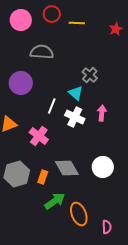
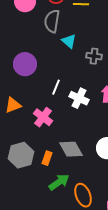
gray semicircle: (42, 52) -> (52, 21), moved, turned -85
gray cross: (90, 75) -> (94, 56), turned -35
cyan triangle: (76, 93) -> (69, 41), moved

